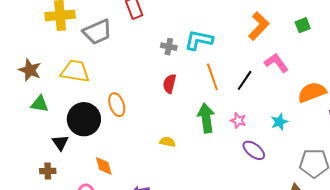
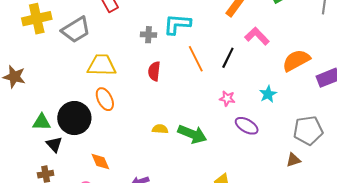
yellow trapezoid: (75, 71) -> (102, 65), moved
green triangle: (40, 104) -> (42, 122), moved
green arrow: (206, 118) -> (192, 134), moved, turned 128

